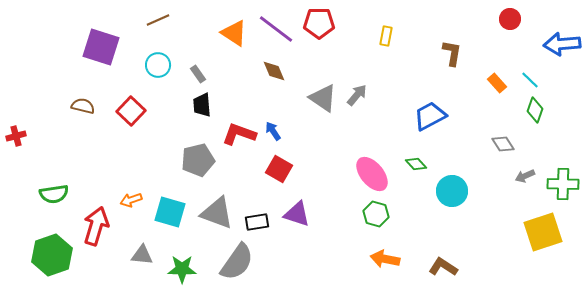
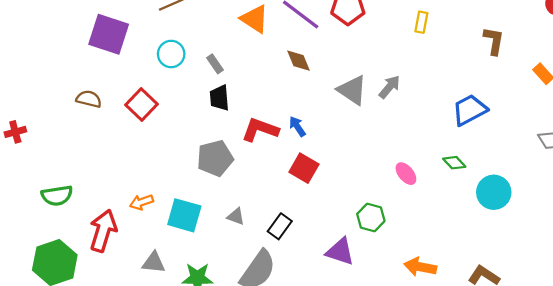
pink ellipse: (372, 174) -> (406, 174), size x0.6
gray triangle: (217, 213) -> (236, 216), size x0.5
purple triangle: (297, 214) -> (340, 252), moved
green hexagon: (376, 214) -> (371, 217), moved
black rectangle: (257, 222) -> (280, 226), turned -45

